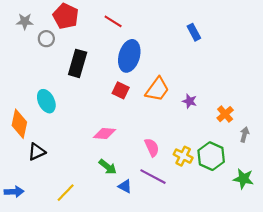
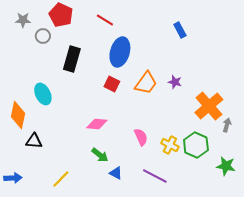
purple star: (190, 101) -> (175, 82), moved
orange cross: (225, 114) -> (209, 106), size x1.8
black triangle: (37, 152) -> (34, 141), turned 30
purple line: (153, 177) -> (155, 176), moved

